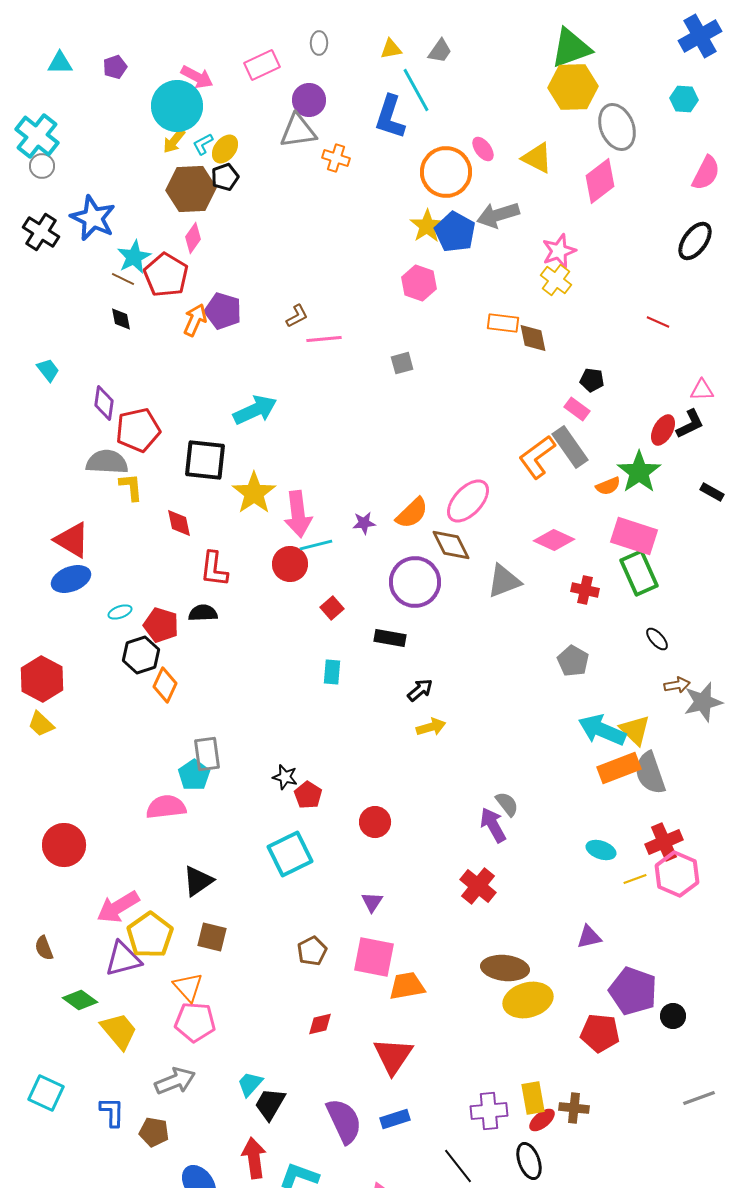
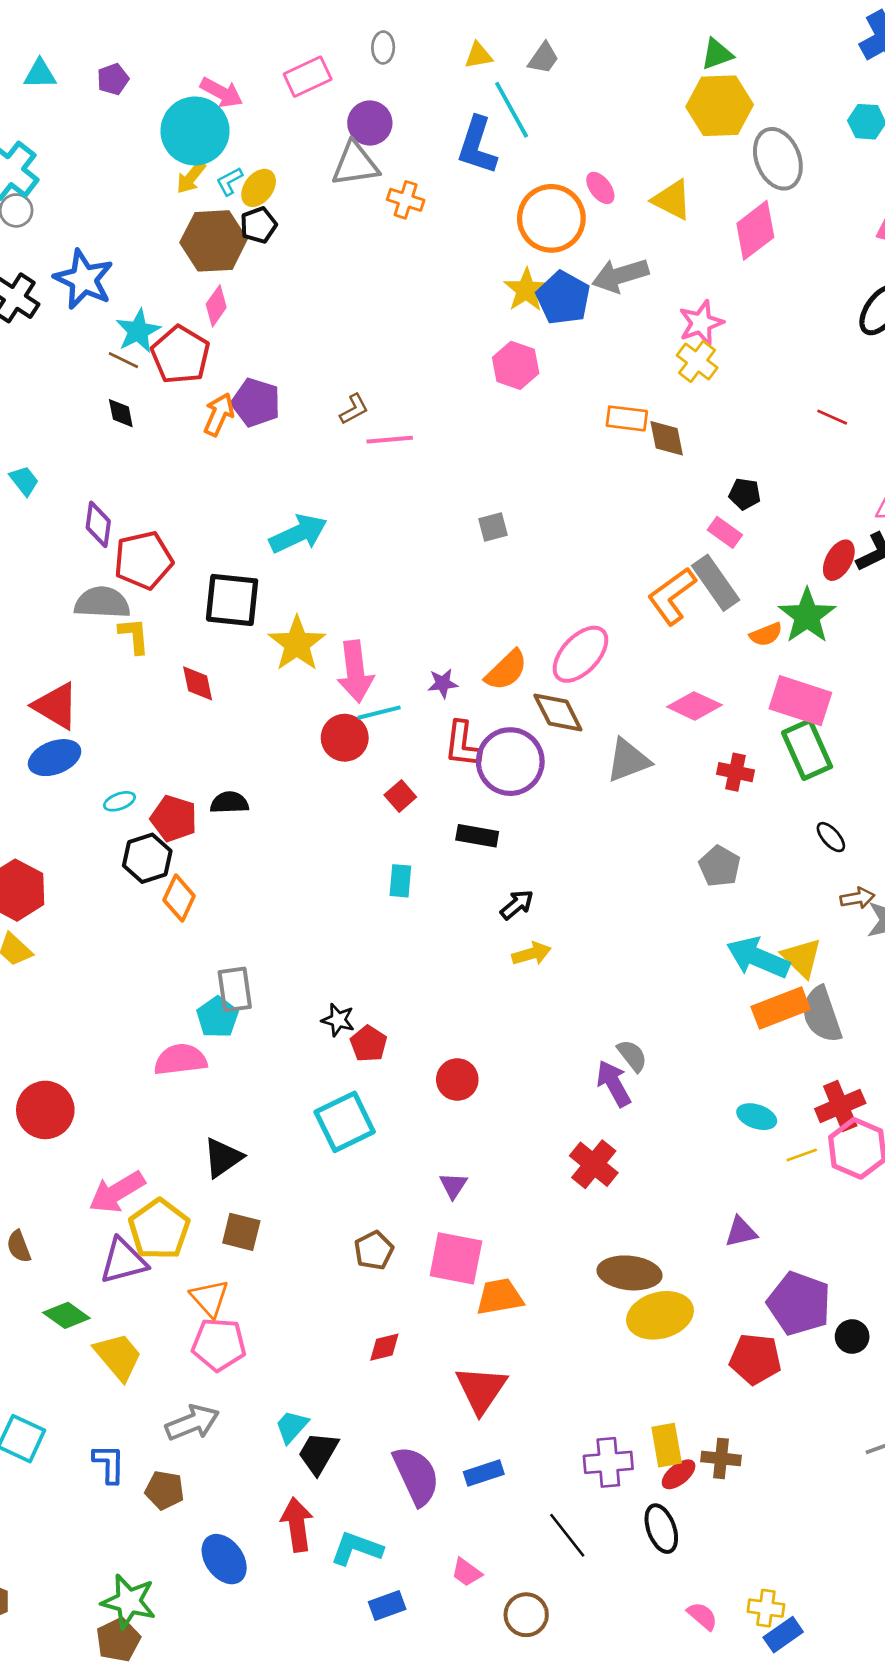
green triangle: (571, 48) -> (717, 54), size x0.6
gray square: (402, 363) -> (493, 527), moved
red L-shape: (214, 569) -> (463, 744), moved

